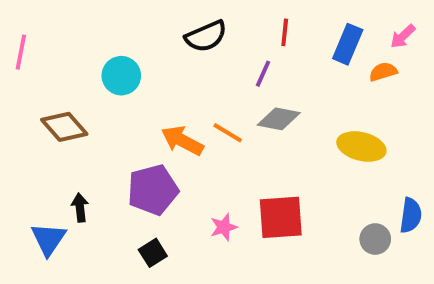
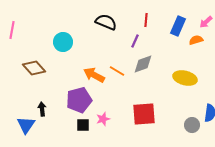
black semicircle: (206, 36) -> (106, 22), turned -135
gray diamond: (279, 119) -> (143, 64), turned -30
pink star: (224, 227) -> (103, 119), moved
black square: (153, 253) -> (83, 125), moved, turned 32

